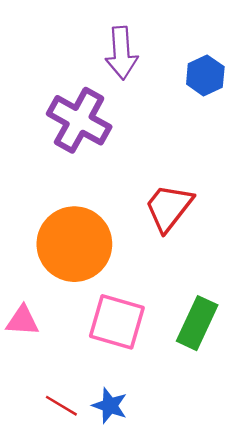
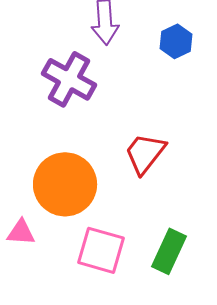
pink triangle: (22, 321) -> (21, 232), moved

